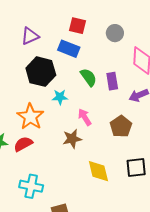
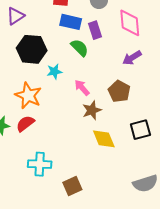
blue rectangle: (69, 49) -> (71, 22), moved
purple rectangle: (112, 81) -> (95, 30), moved
brown star: (72, 139) -> (92, 110), moved

